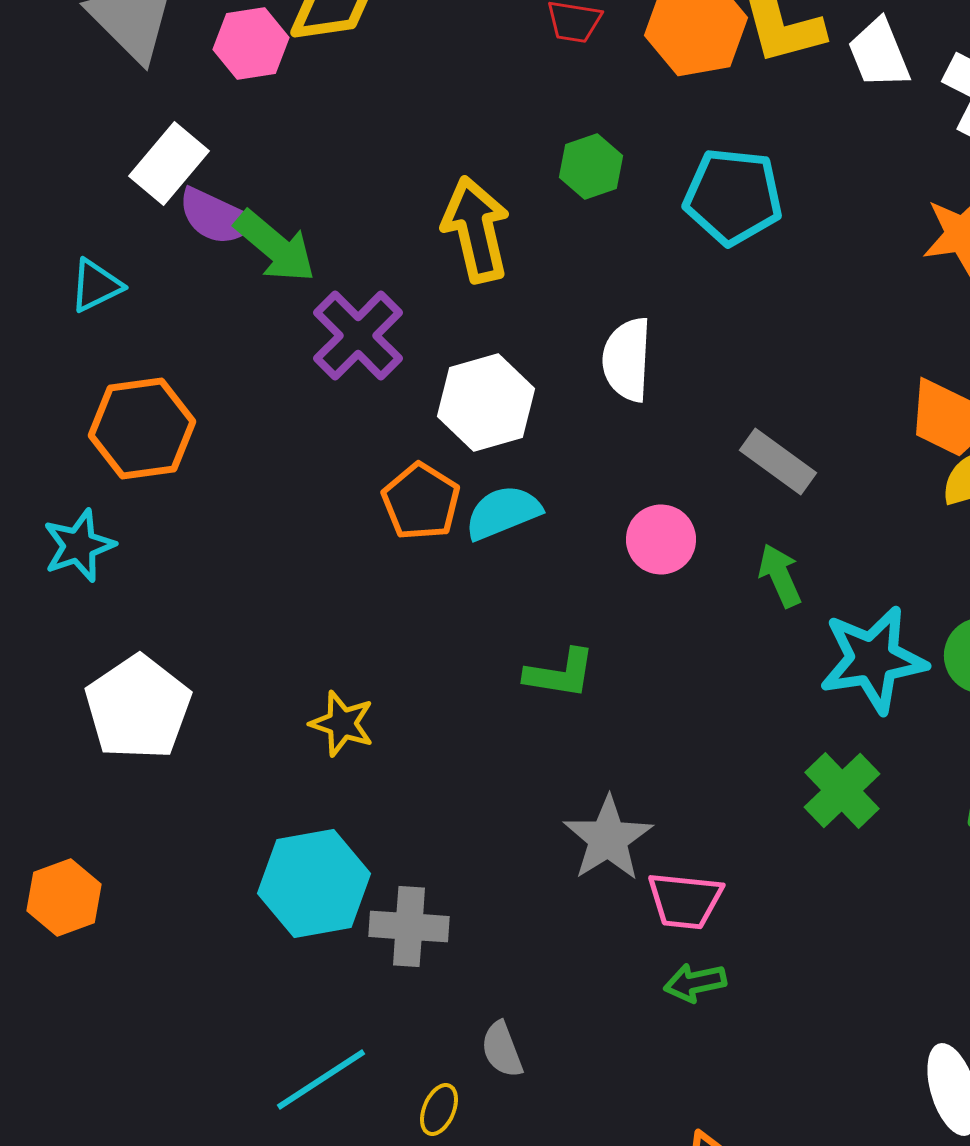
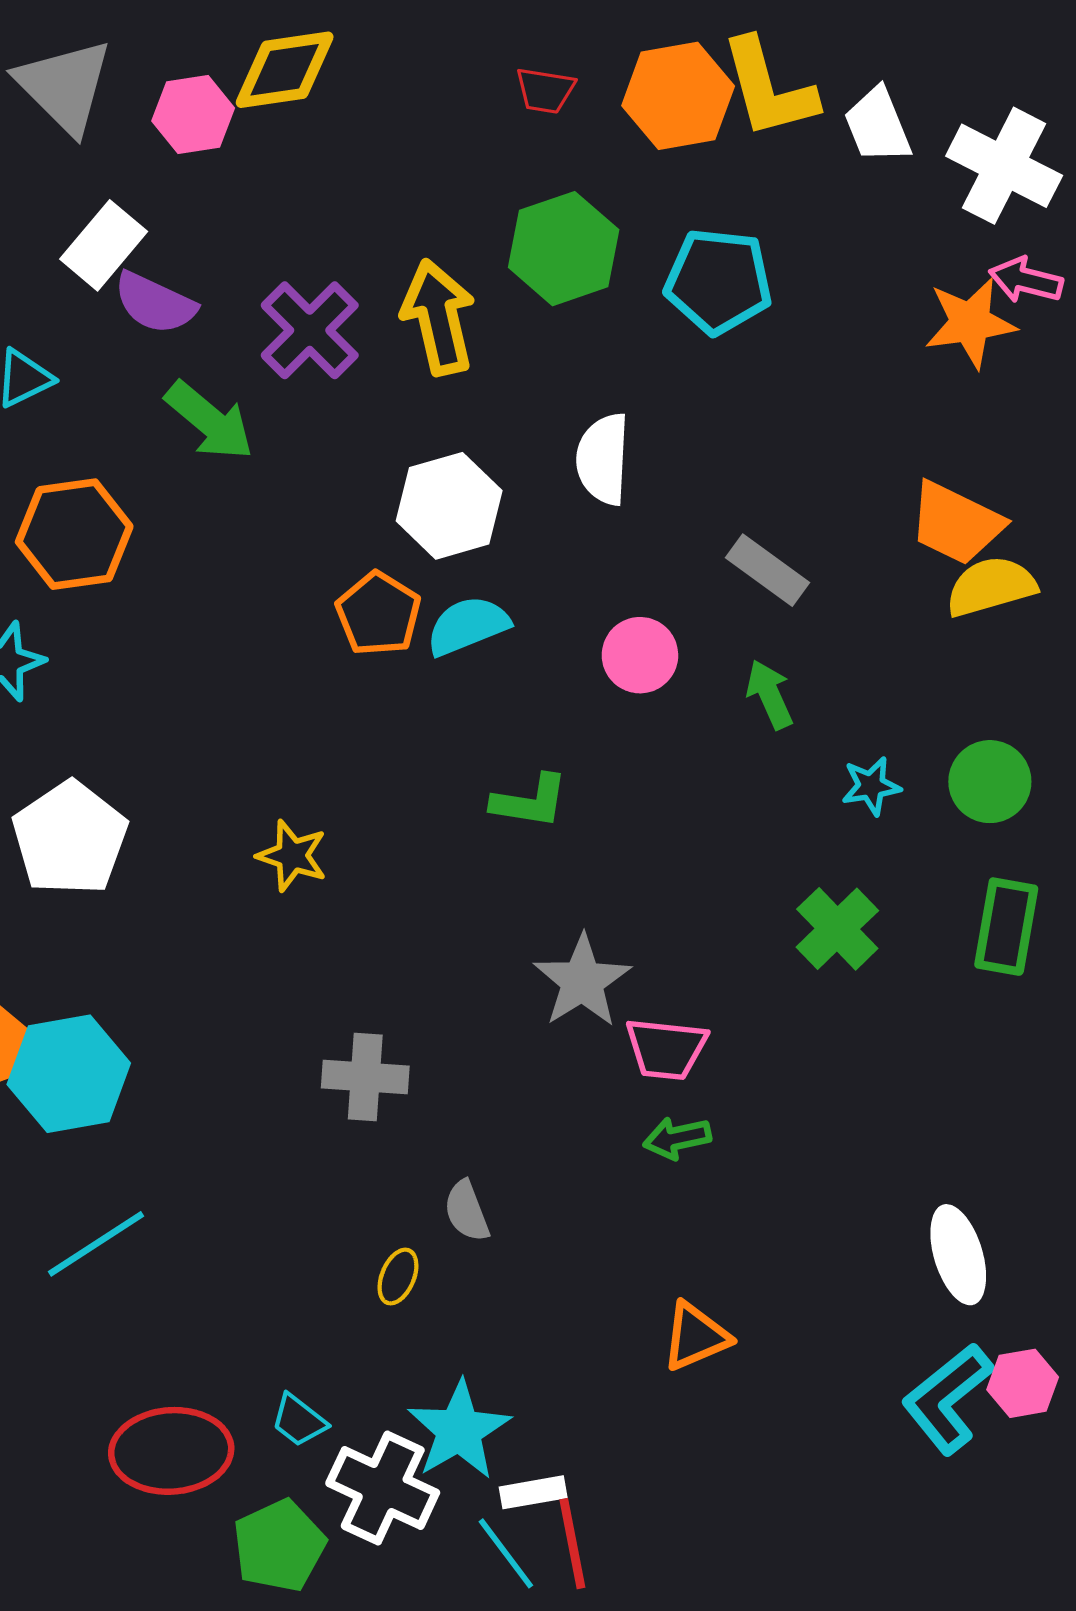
green hexagon: (591, 166) -> (564, 249), size x1.6
green arrow: (275, 246) -> (209, 421), moved
purple cross: (358, 336) -> (310, 330), moved
cyan star: (873, 660) -> (871, 786), size x0.5
cyan hexagon: (314, 884) -> (69, 1074), moved
cyan line: (321, 1080) -> (96, 1244), moved

